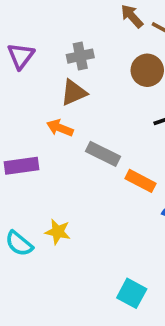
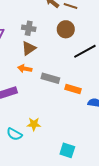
gray cross: (80, 56) -> (29, 28), turned 32
cyan square: (132, 293) -> (67, 150), moved

